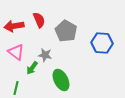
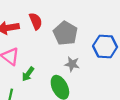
gray star: (45, 55) -> (72, 64), moved

